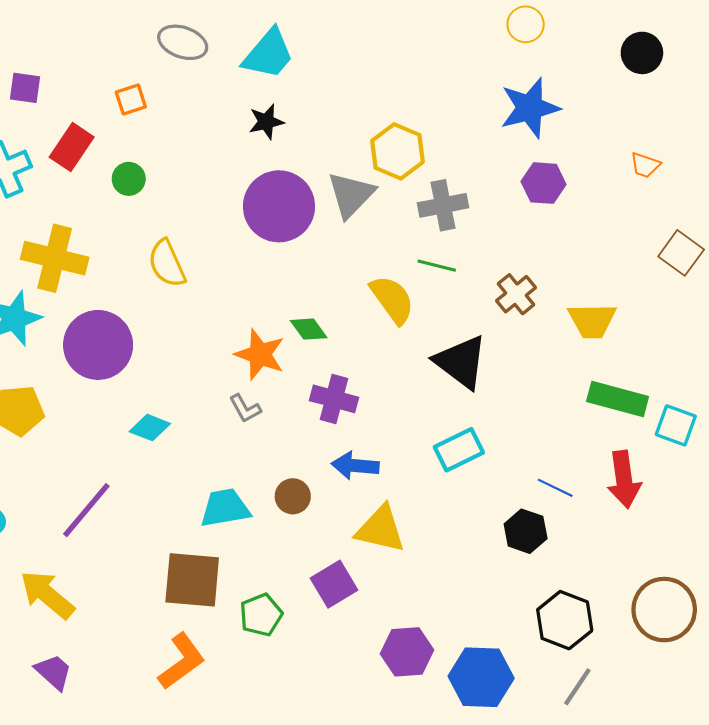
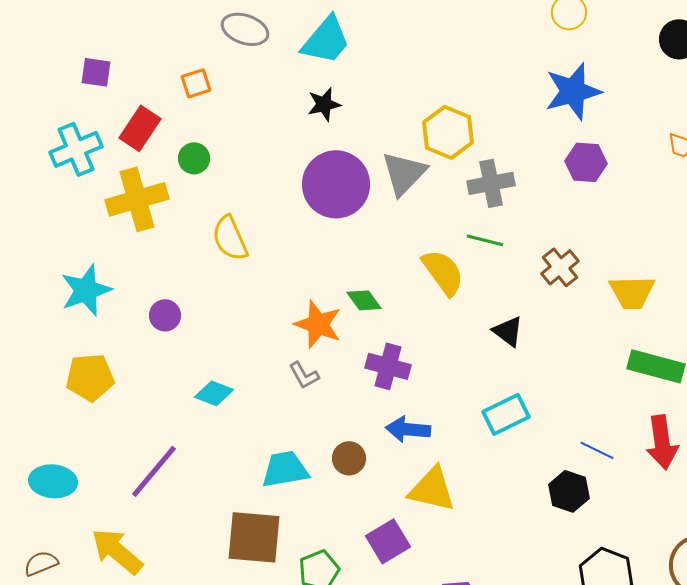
yellow cross: (55, 258) -> (137, 199), moved, turned -30
purple circle: (98, 345) -> (165, 315), size x0.5
black triangle: (461, 362) -> (508, 331), size x0.6

